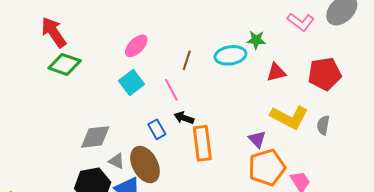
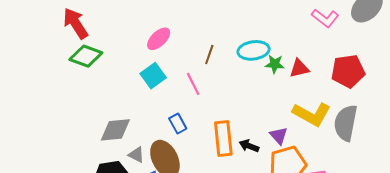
green star: (256, 40) -> (275, 64), moved
black arrow: (184, 118) -> (249, 146), moved
gray semicircle: (323, 125) -> (346, 123), size x1.8

